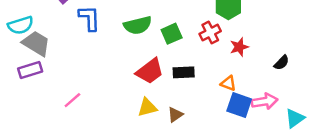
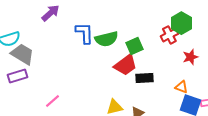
blue L-shape: (89, 18) -> (84, 33), moved
red cross: (210, 32) -> (169, 35), moved
red trapezoid: (150, 71) -> (125, 65), moved

